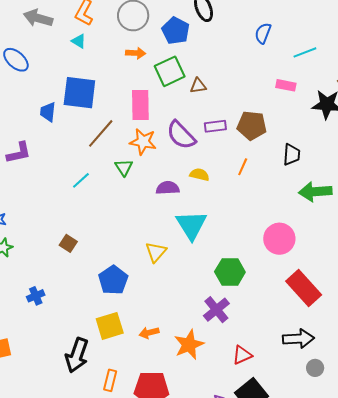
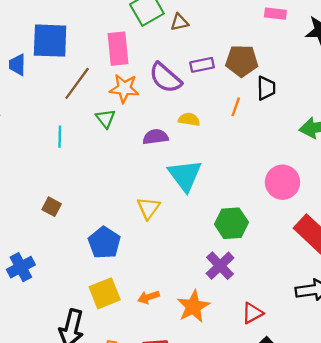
black trapezoid: (292, 155) -> (266, 88), moved
cyan line: (81, 180) -> (60, 137), turned -42
blue cross: (36, 296) -> (21, 267), size x1.4

